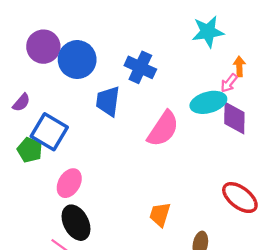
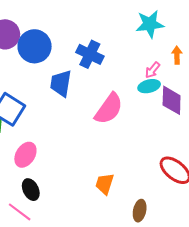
pink arrow: (229, 83) -> (152, 70), moved
cyan ellipse: (208, 102) -> (149, 86), size x0.7
black ellipse: (76, 223) -> (31, 190), size x0.7

